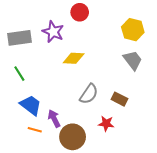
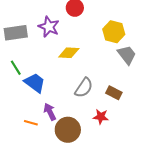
yellow hexagon: (133, 30) -> (114, 32), moved
blue trapezoid: (31, 105) -> (35, 83), moved

